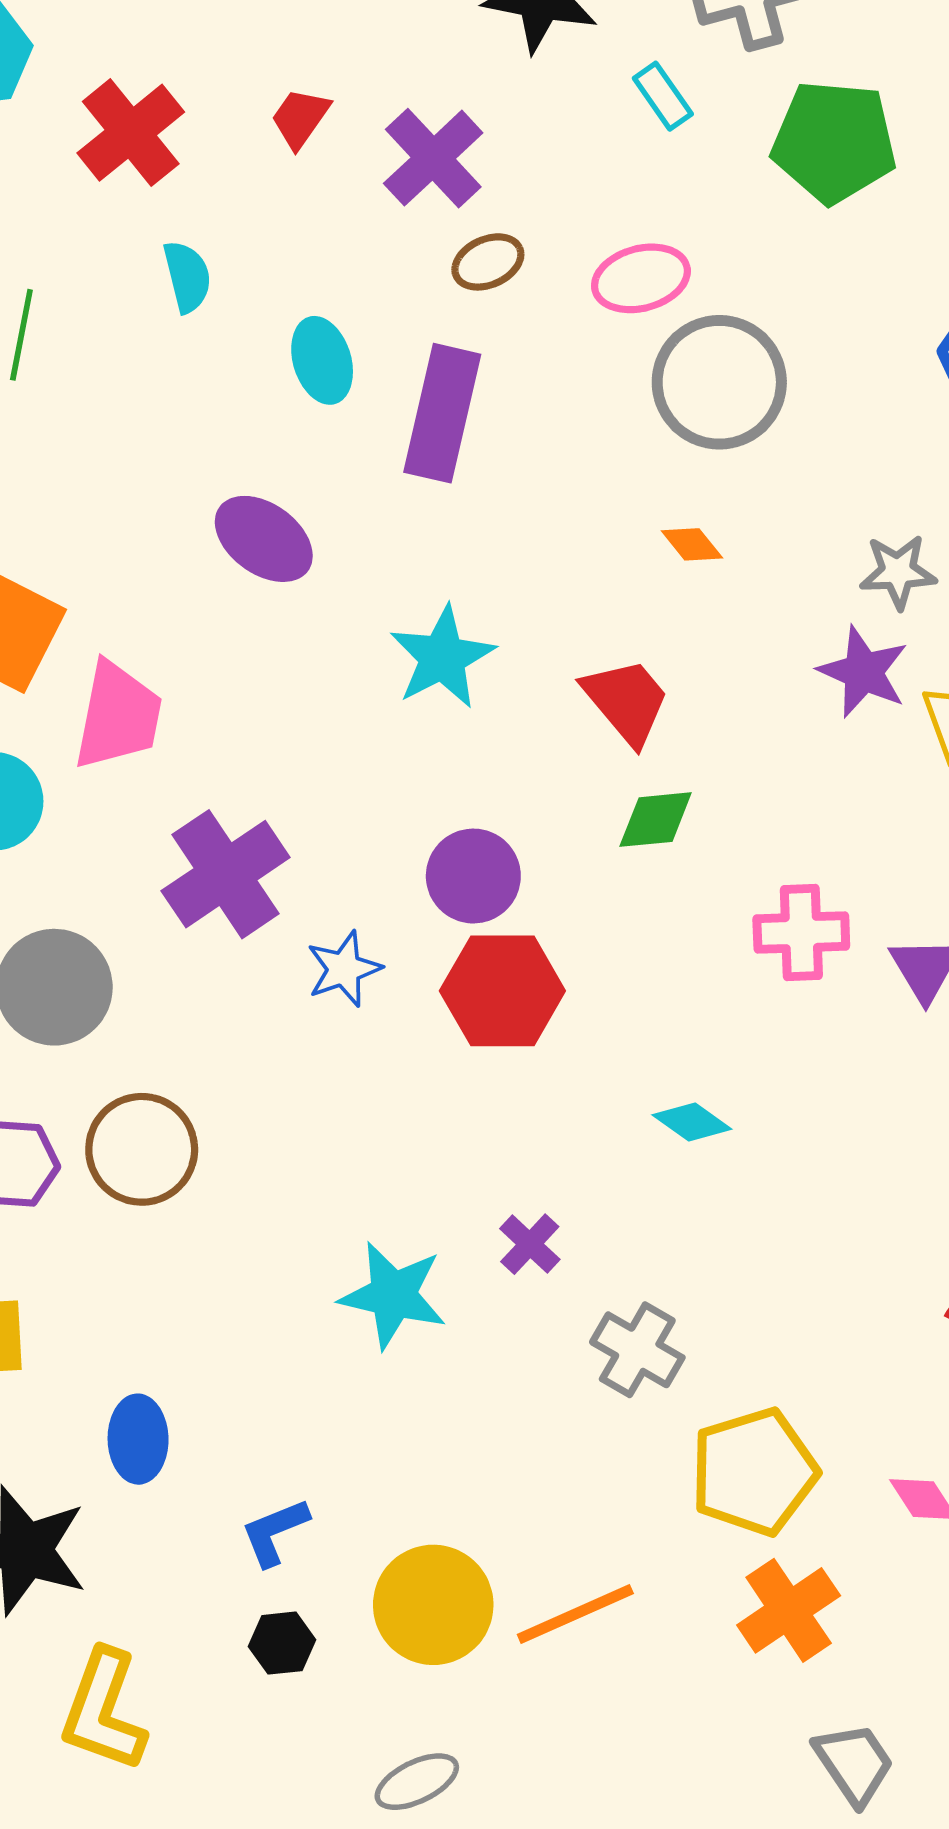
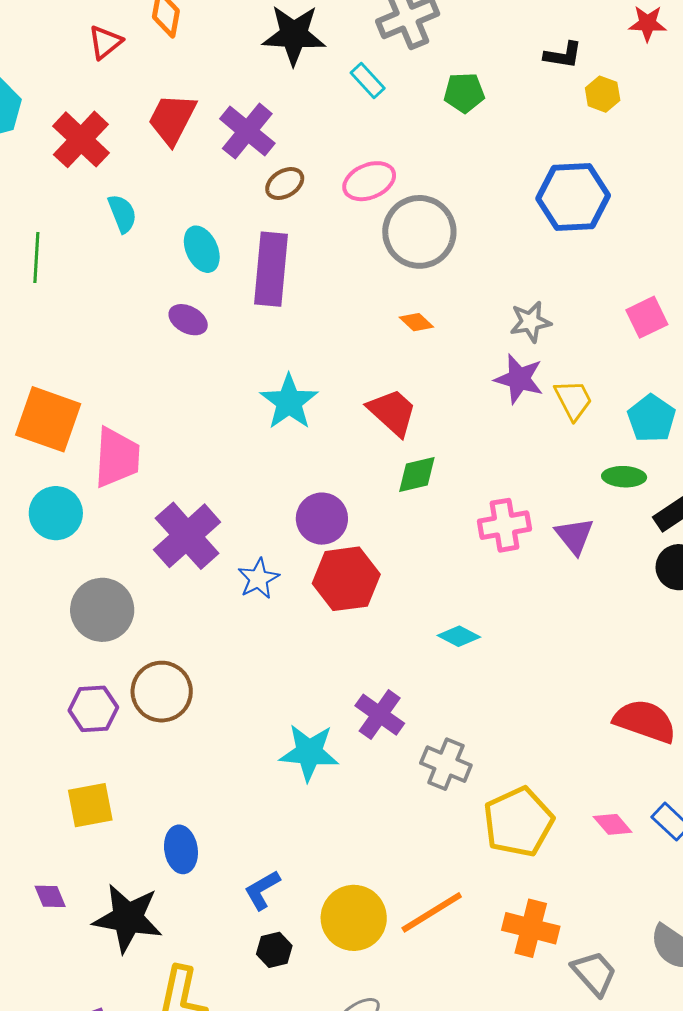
red trapezoid: (300, 118) -> (172, 119), size x1.5
green pentagon: (834, 142) -> (464, 93), size x0.6
purple ellipse: (264, 539) -> (188, 320), moved, size x0.7
purple cross: (530, 1244) -> (380, 715), size x1.4
orange cross: (789, 1610) -> (531, 928), moved, turned -34

